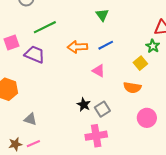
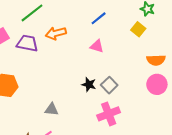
orange arrow: (77, 47) -> (56, 33), moved
orange semicircle: (132, 88) -> (156, 60), moved
gray triangle: (30, 119) -> (52, 109), moved

